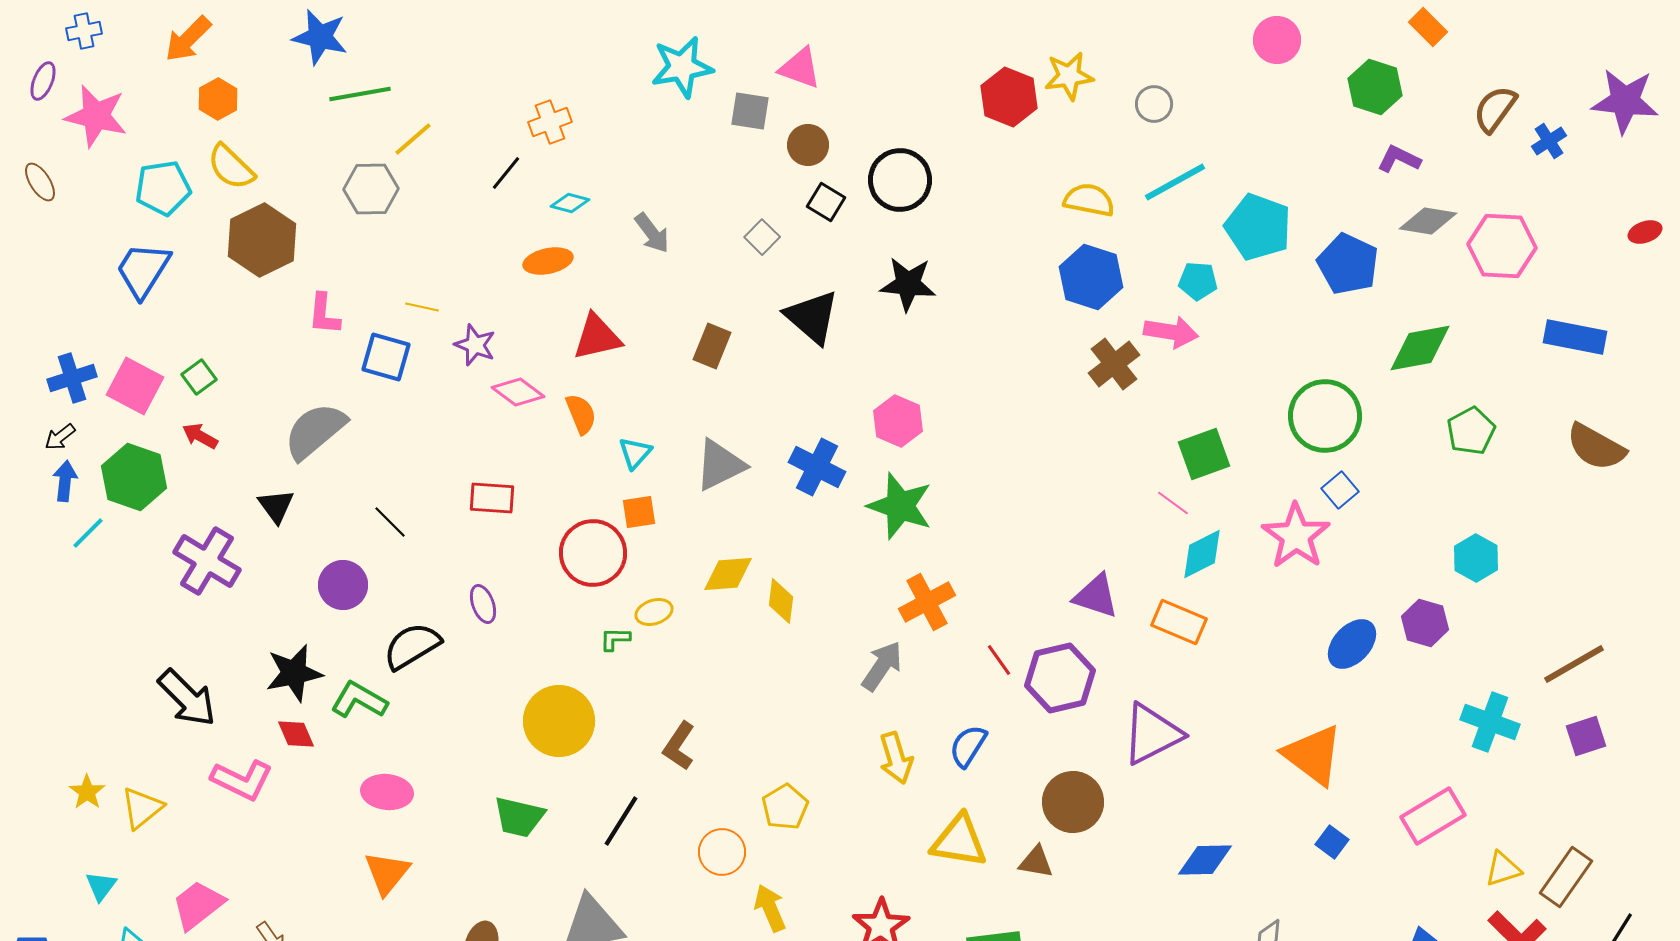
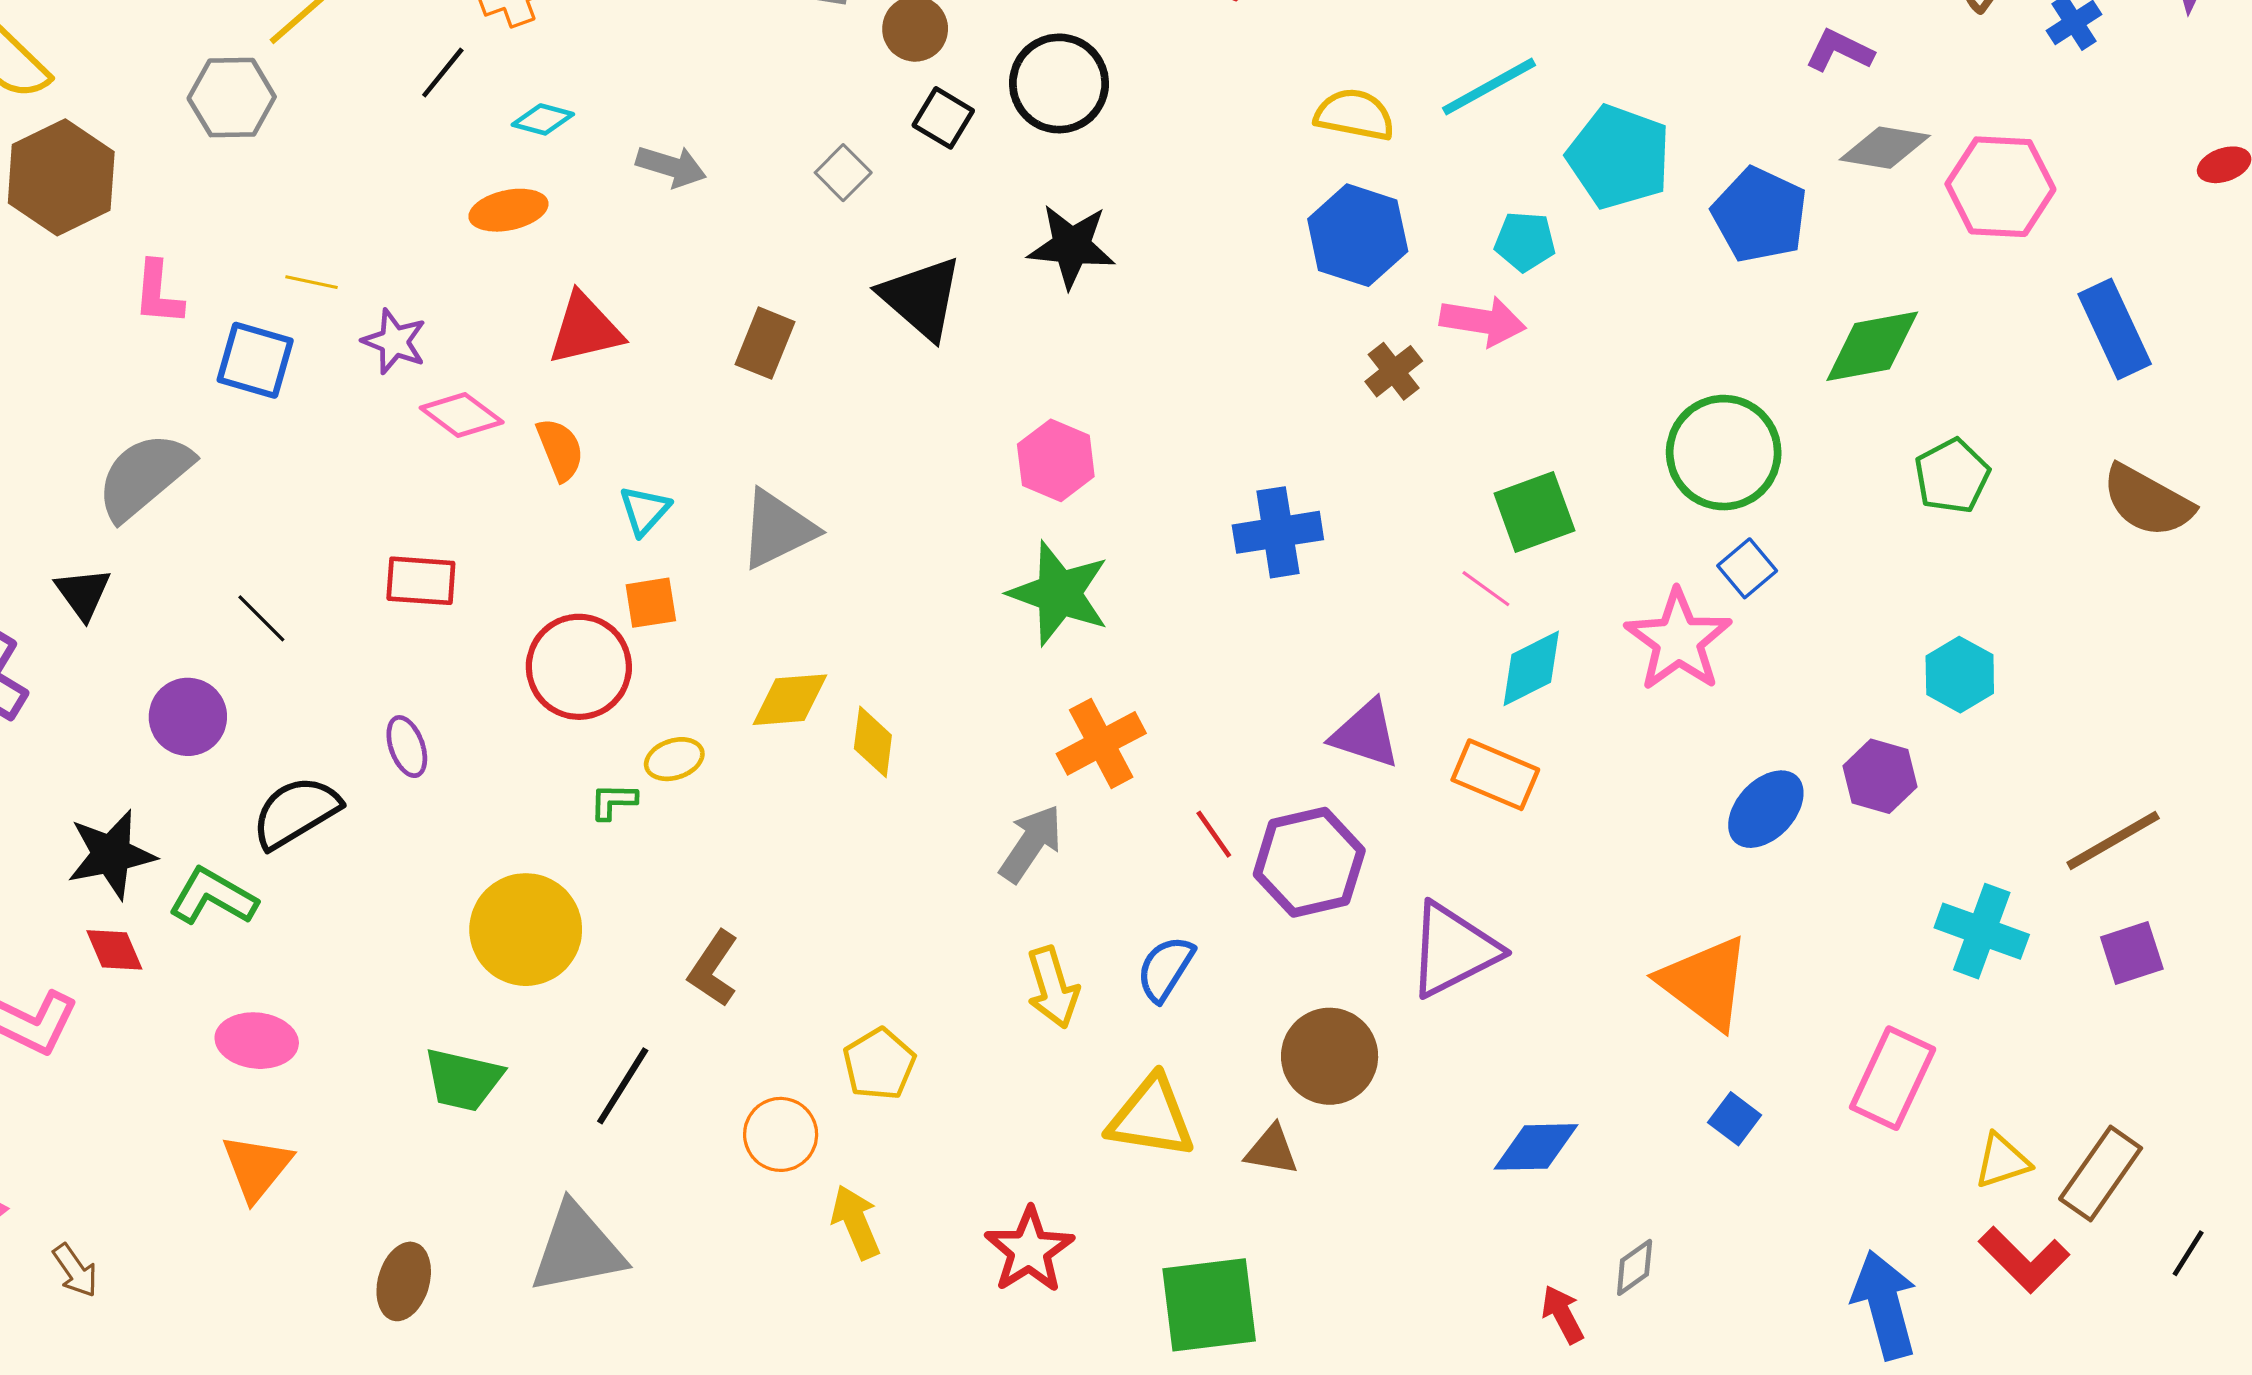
gray arrow: (652, 233) -> (671, 166), turned -36
blue rectangle: (1575, 337) -> (2115, 329), turned 54
brown cross: (1114, 364) -> (1394, 371), size x0.7
blue cross: (817, 467) -> (1278, 532), moved, turned -36
pink rectangle: (1433, 816) -> (1893, 1078), turned -34

